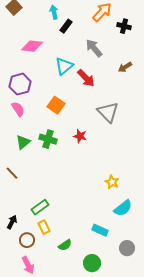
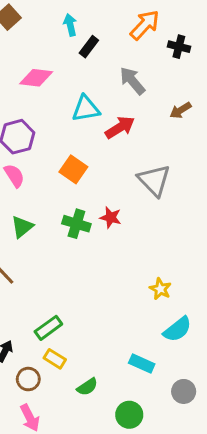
cyan triangle: (64, 66) -> (86, 109), turned 30
red arrow: (86, 78) -> (120, 127), turned -78
green cross: (48, 139) -> (76, 224), moved
yellow rectangle: (44, 227) -> (55, 359), turned -32

